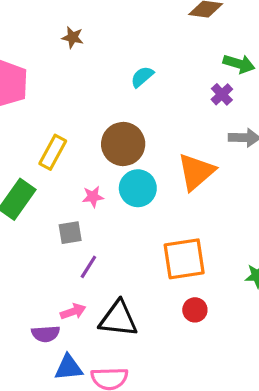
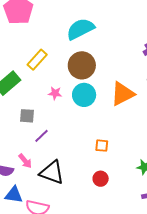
cyan semicircle: (142, 77) -> (80, 29), moved, size x1.8
gray square: (70, 233) -> (27, 116), moved
orange square: (184, 259) -> (102, 146), size x0.5
pink arrow: (73, 312) -> (25, 161), turned 56

